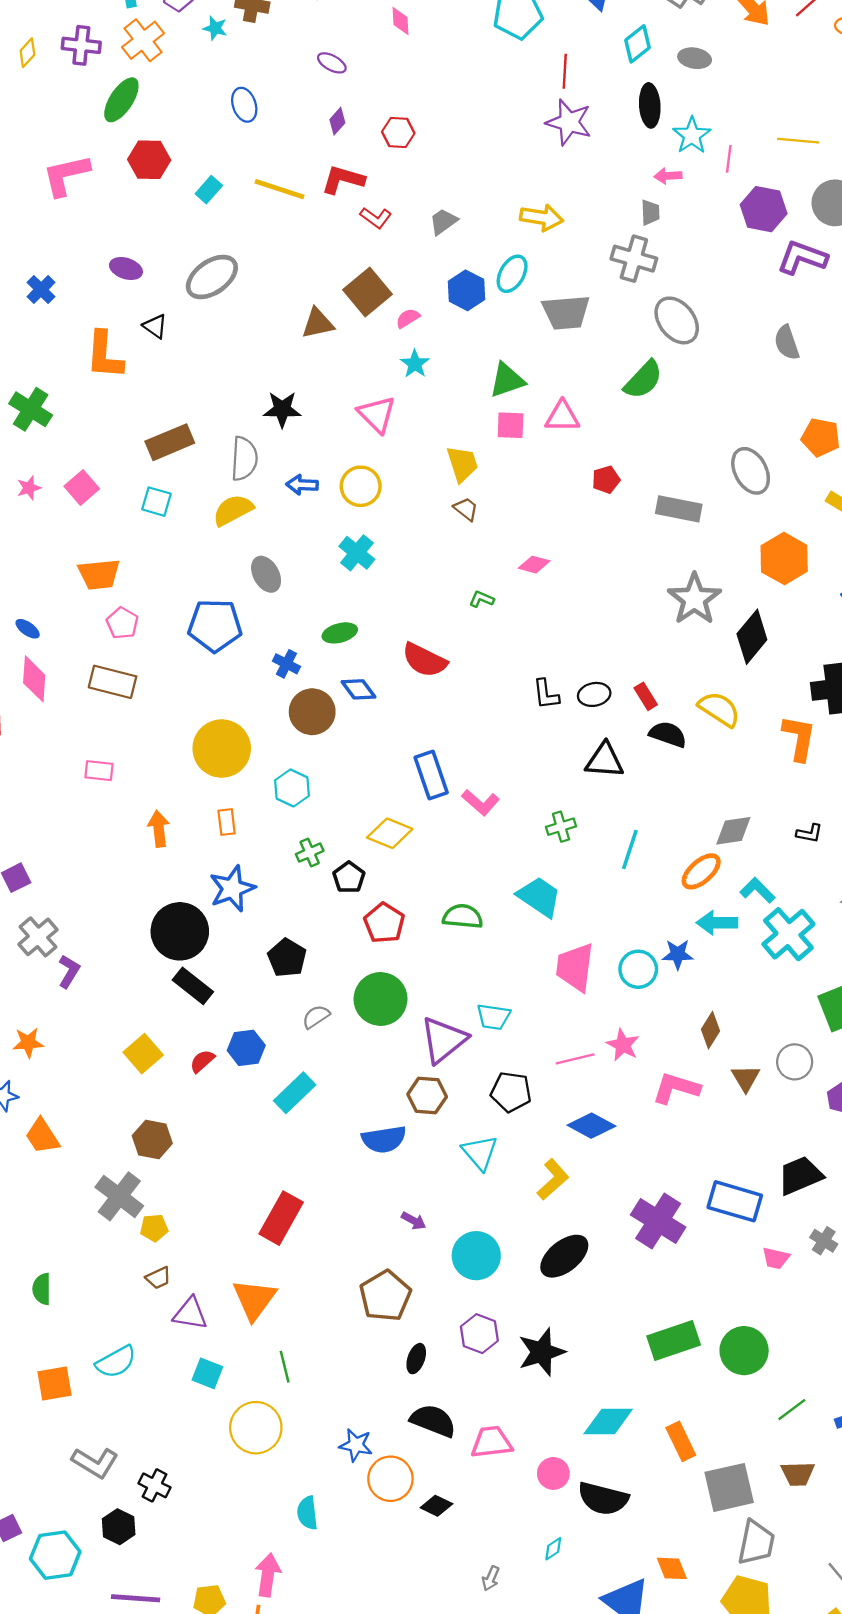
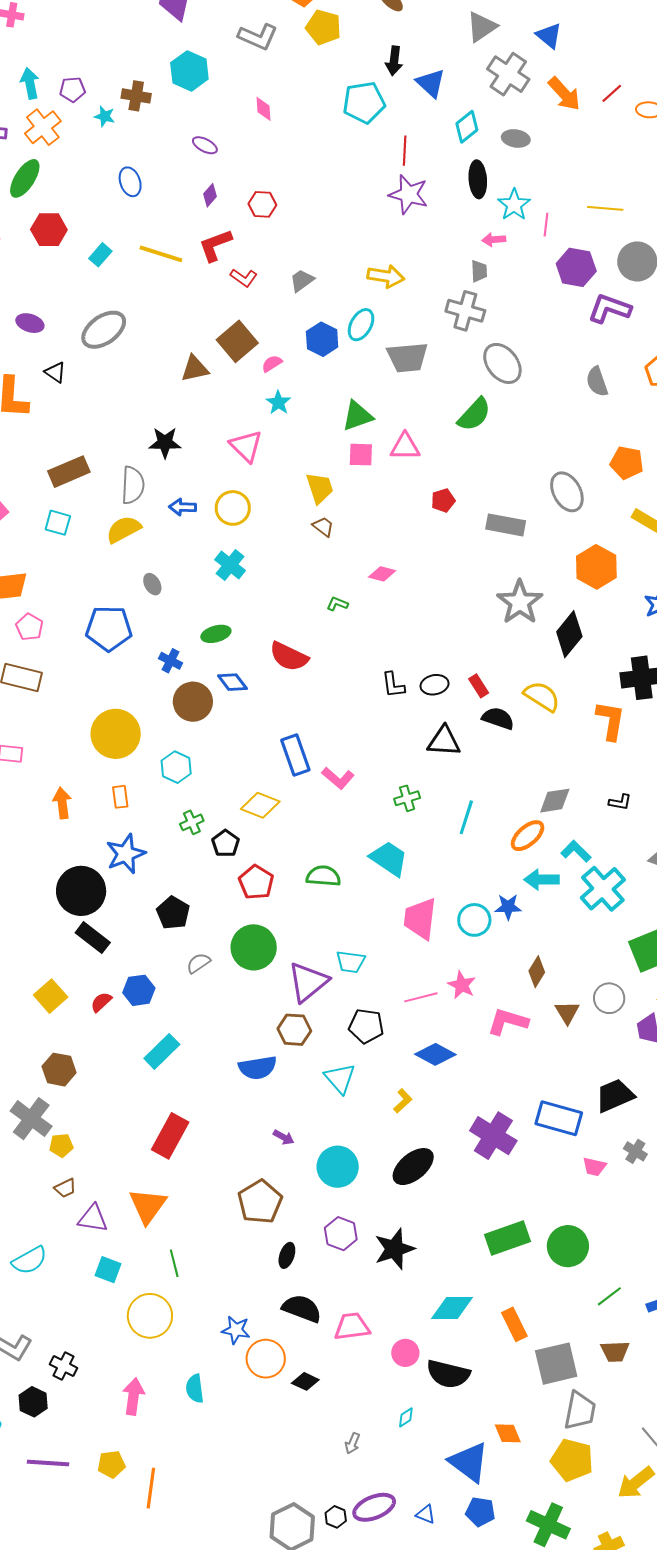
red L-shape: (343, 180) -> (215, 245), turned -36
gray ellipse: (266, 574) -> (152, 584), size x0.7
cyan rectangle: (295, 1093) -> (162, 1051), moved
yellow L-shape: (553, 1179) -> (403, 1101), size x0.7
pink arrow: (268, 1575) -> (133, 1396), moved

